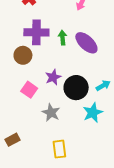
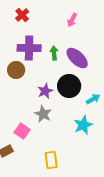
black circle: (76, 88) -> (69, 86), moved
pink square: (29, 90) -> (22, 131), moved
gray star: (51, 113) -> (43, 114), moved

